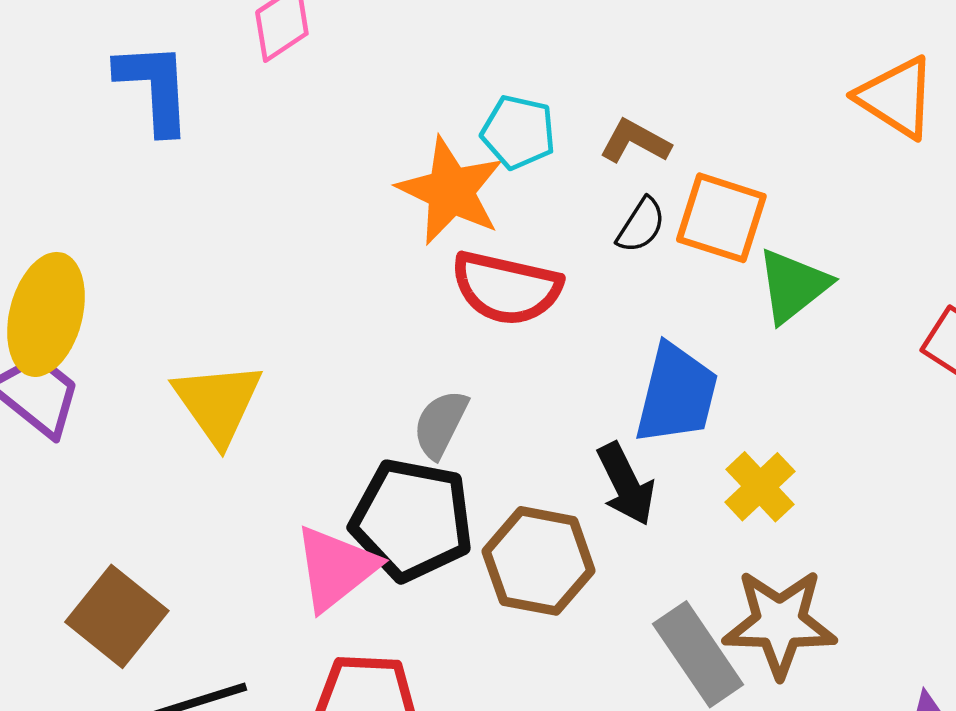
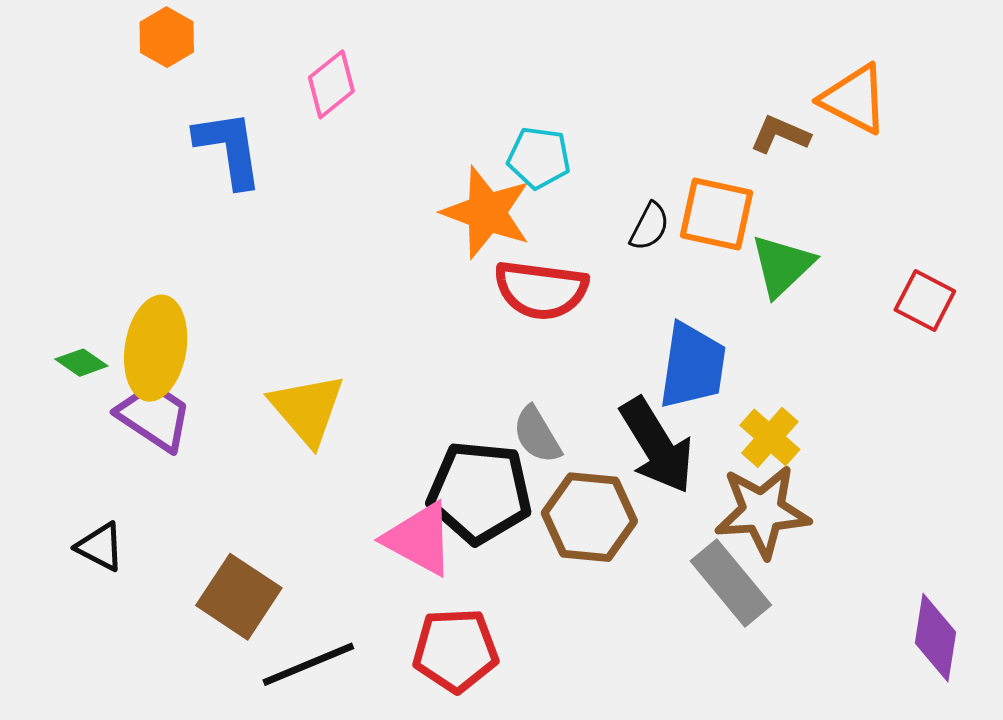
brown L-shape: (635, 141) -> (780, 134), moved
gray semicircle: (440, 424) -> (537, 435), moved, turned -52
black arrow: (626, 484) -> (657, 446), size x1.4
pink triangle: (336, 568) -> (419, 539), turned -48
brown star: (780, 623) -> (762, 511), moved

